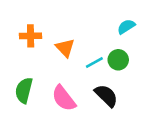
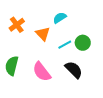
cyan semicircle: (126, 27) -> (60, 18), moved
orange cross: (31, 36) -> (17, 25), turned -35

